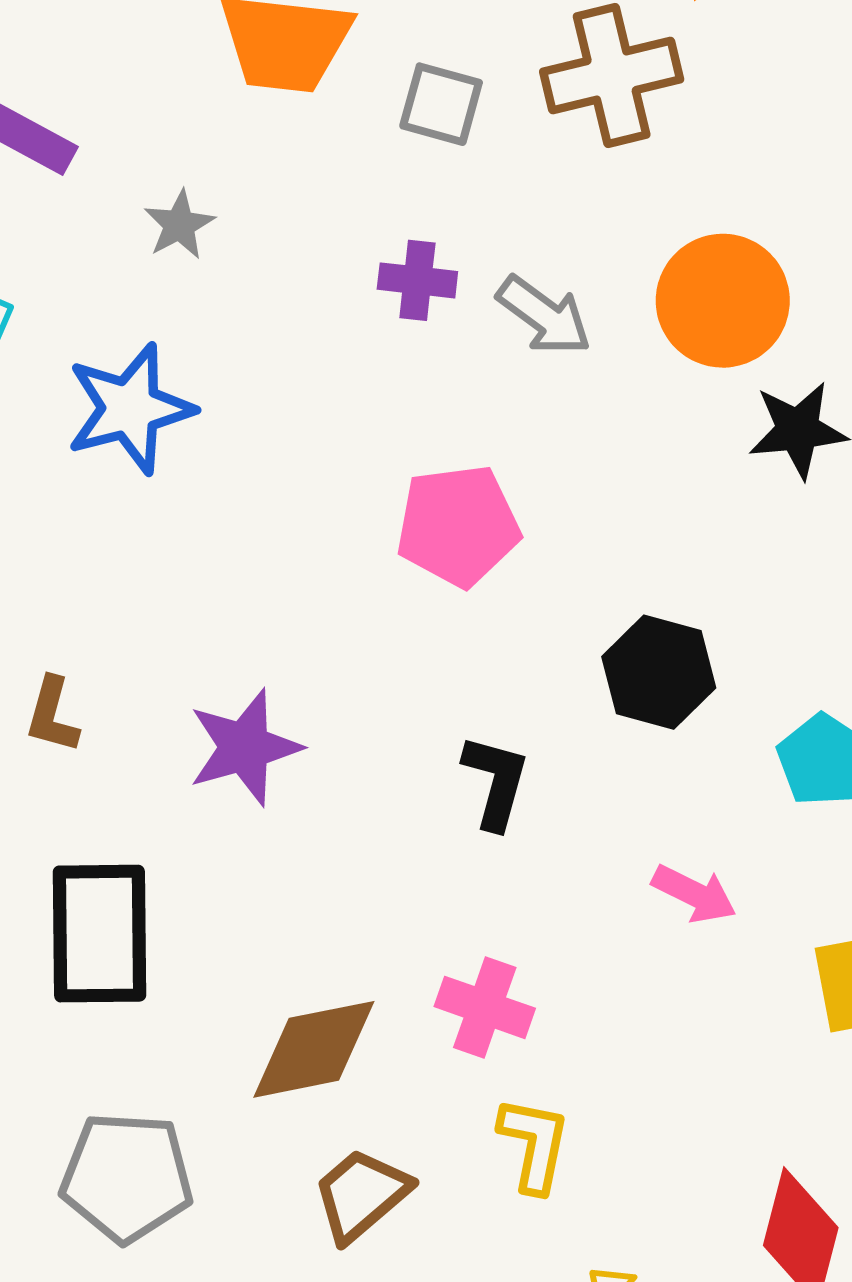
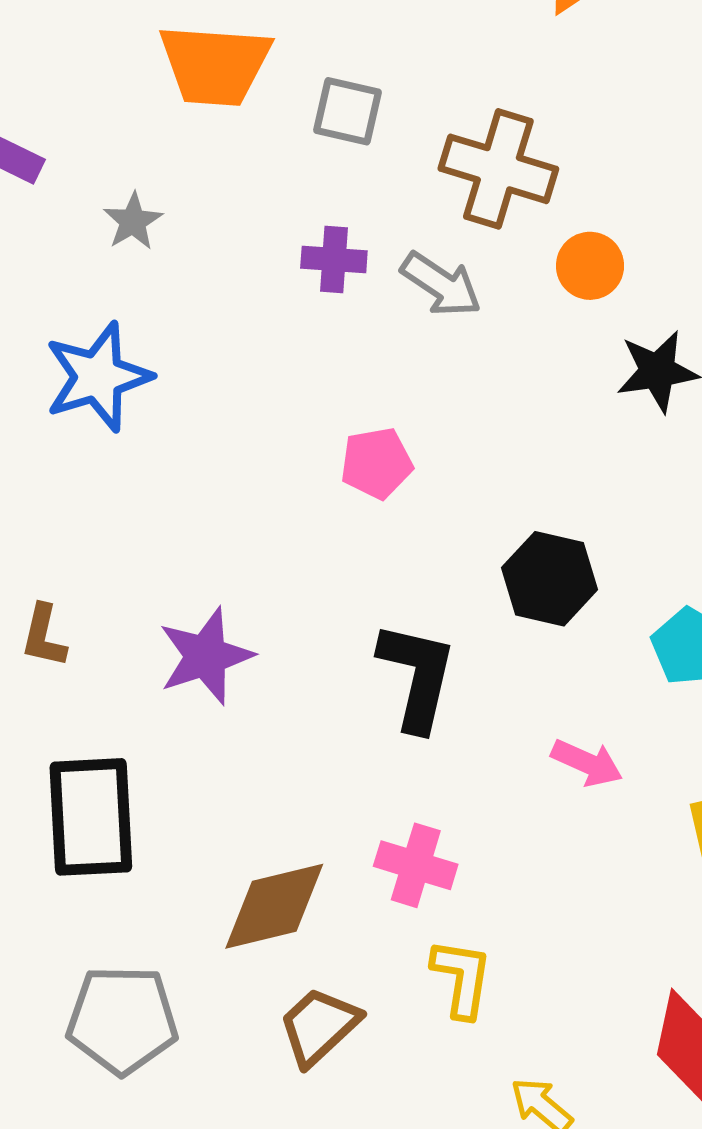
brown cross: (612, 75) -> (498, 169), moved, turned 33
orange circle: (723, 301) -> (590, 266), size x0.6
pink pentagon: (458, 526) -> (376, 463), size x0.7
black L-shape: (496, 782) -> (417, 676), size x1.4

